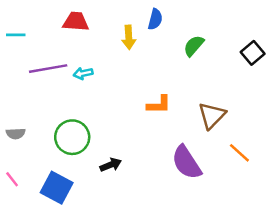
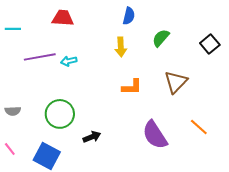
yellow arrow: (129, 37) -> (121, 47), moved
brown triangle: (212, 116) -> (176, 82), moved

